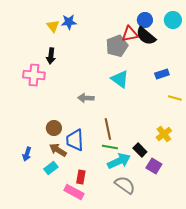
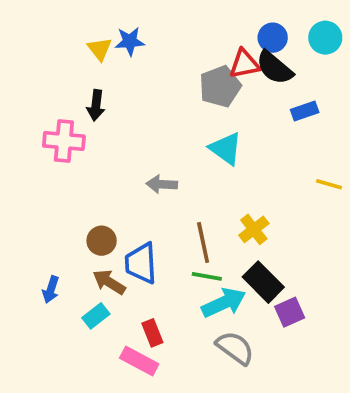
blue rectangle: (162, 74) -> (305, 111), moved
yellow cross: (164, 134) -> (254, 229), moved
black rectangle: (140, 150) -> (263, 282), size x1.5
purple square: (154, 166) -> (290, 312), turned 35
red rectangle: (81, 177) -> (152, 333), turned -32

